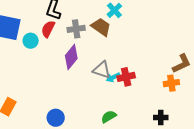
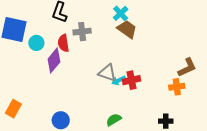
brown trapezoid: (101, 27) -> (127, 29), moved
red semicircle: (48, 29) -> (63, 43), moved, turned -36
purple diamond: (71, 57) -> (54, 60), moved

